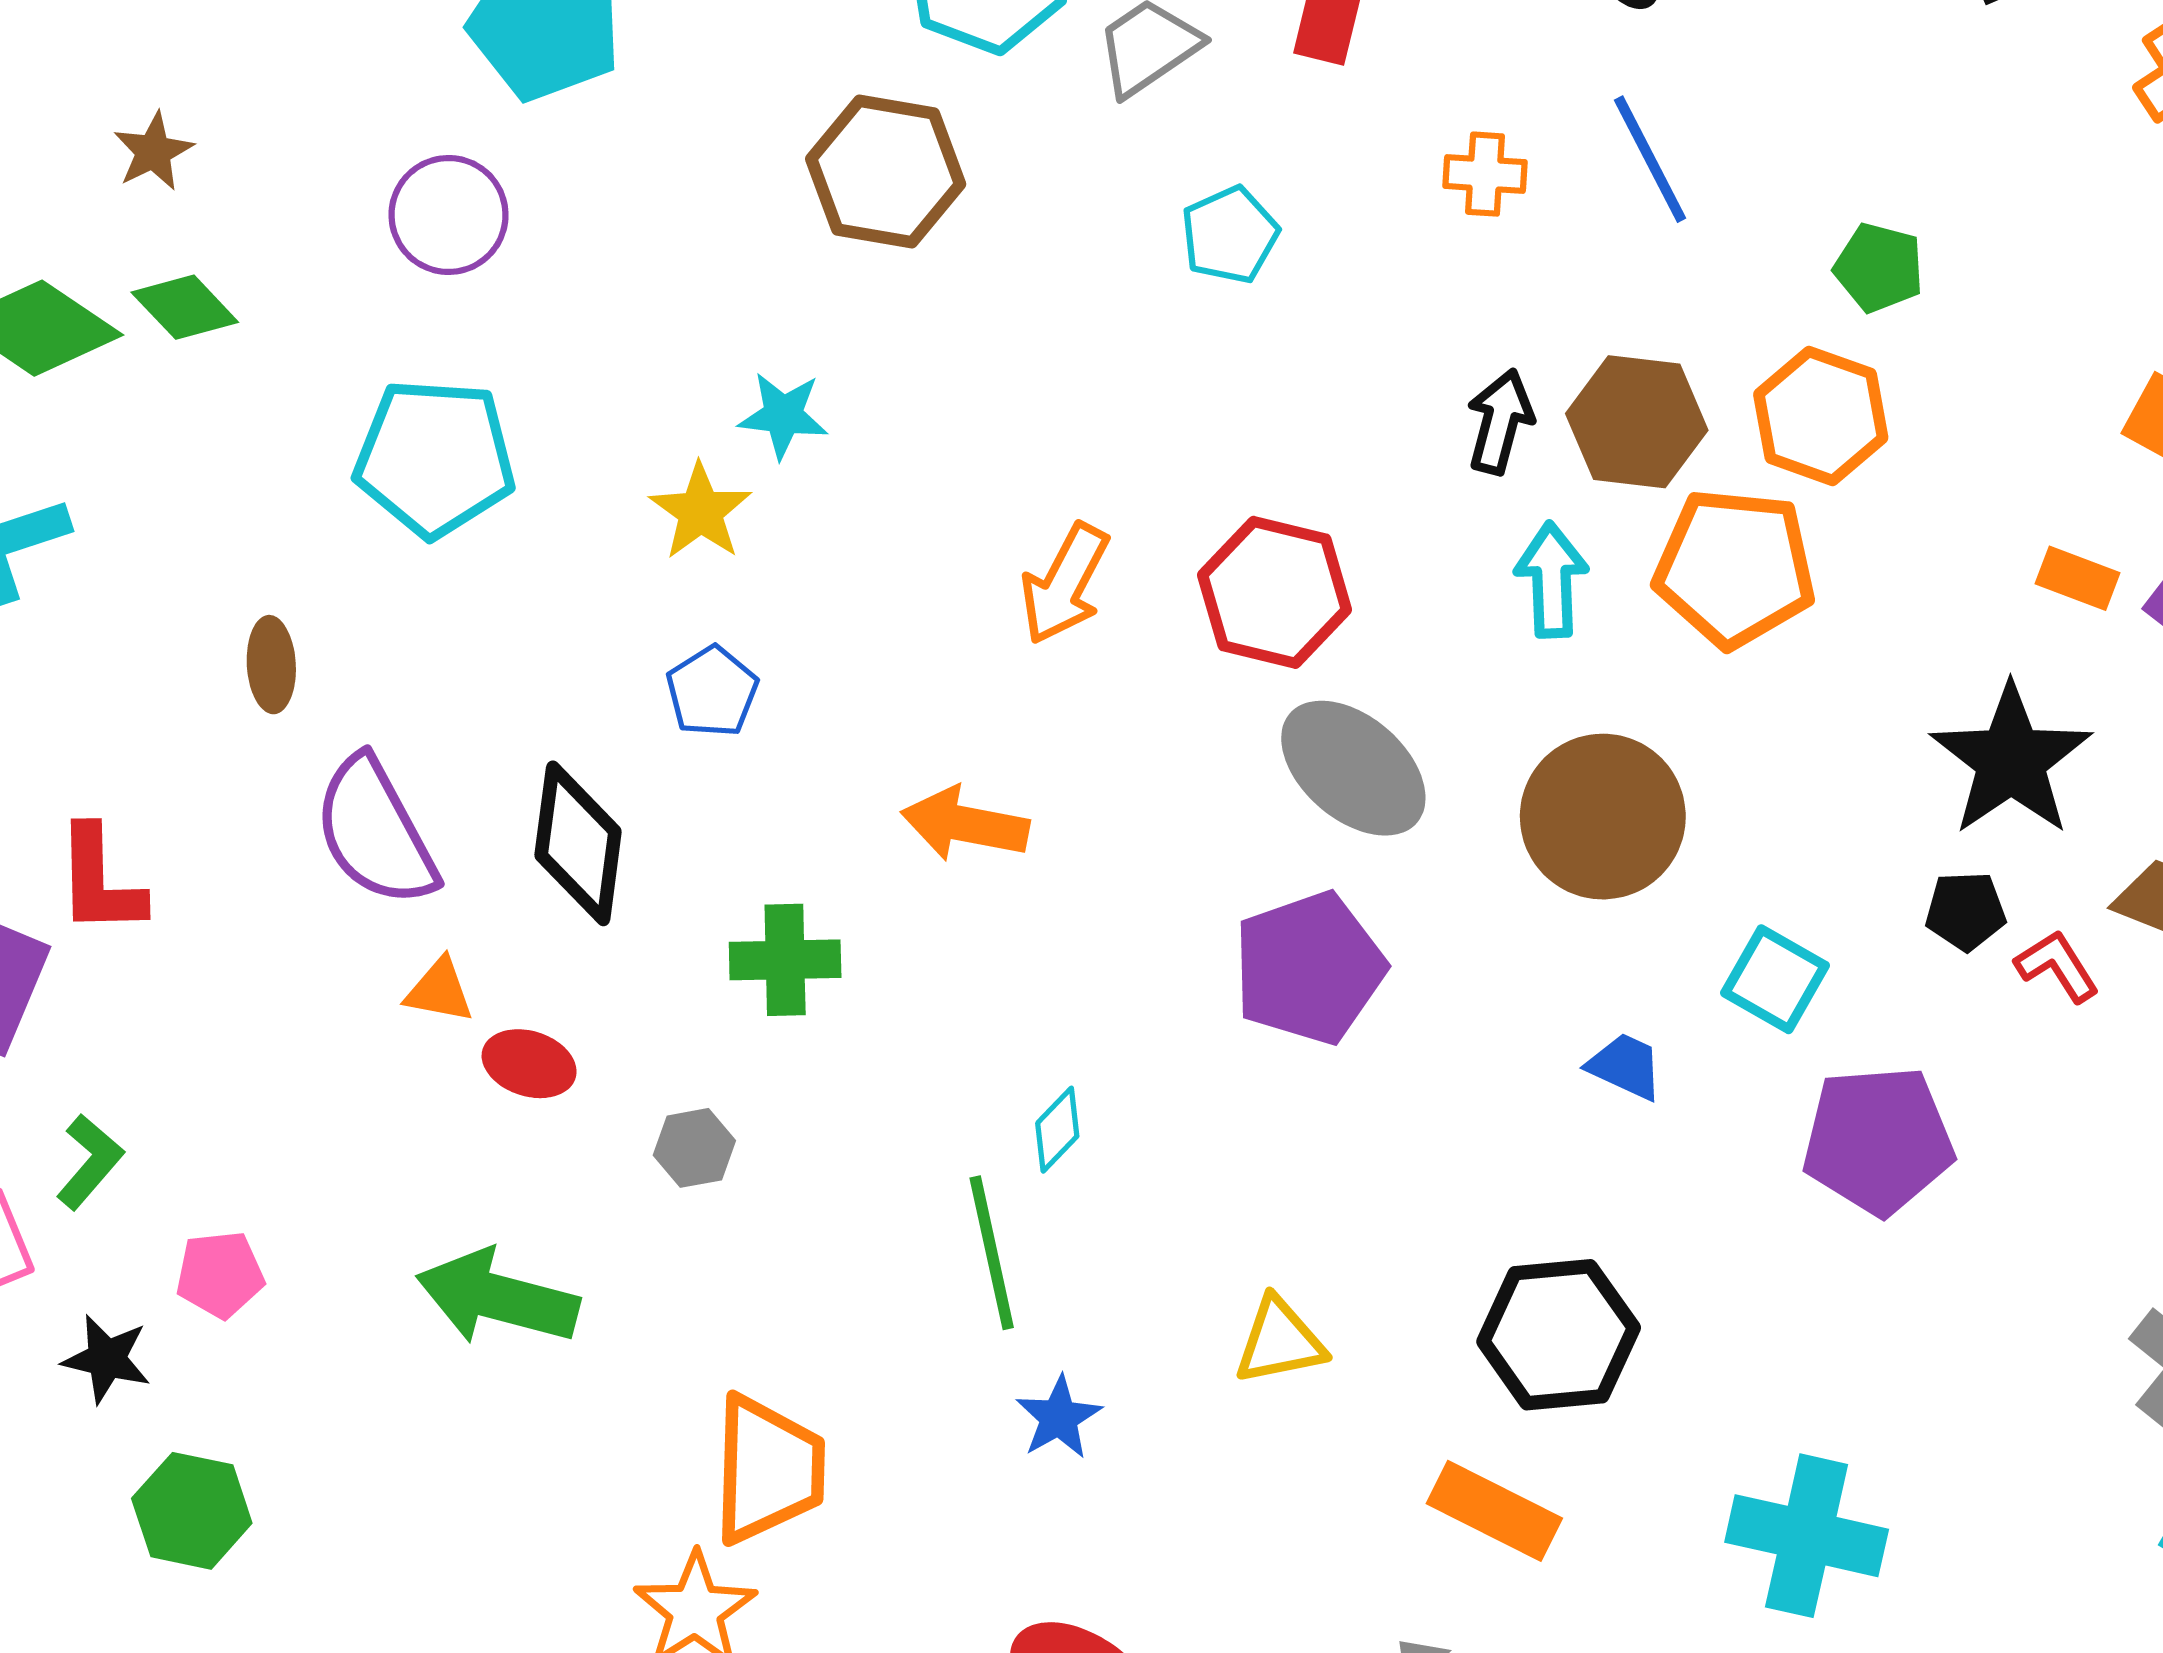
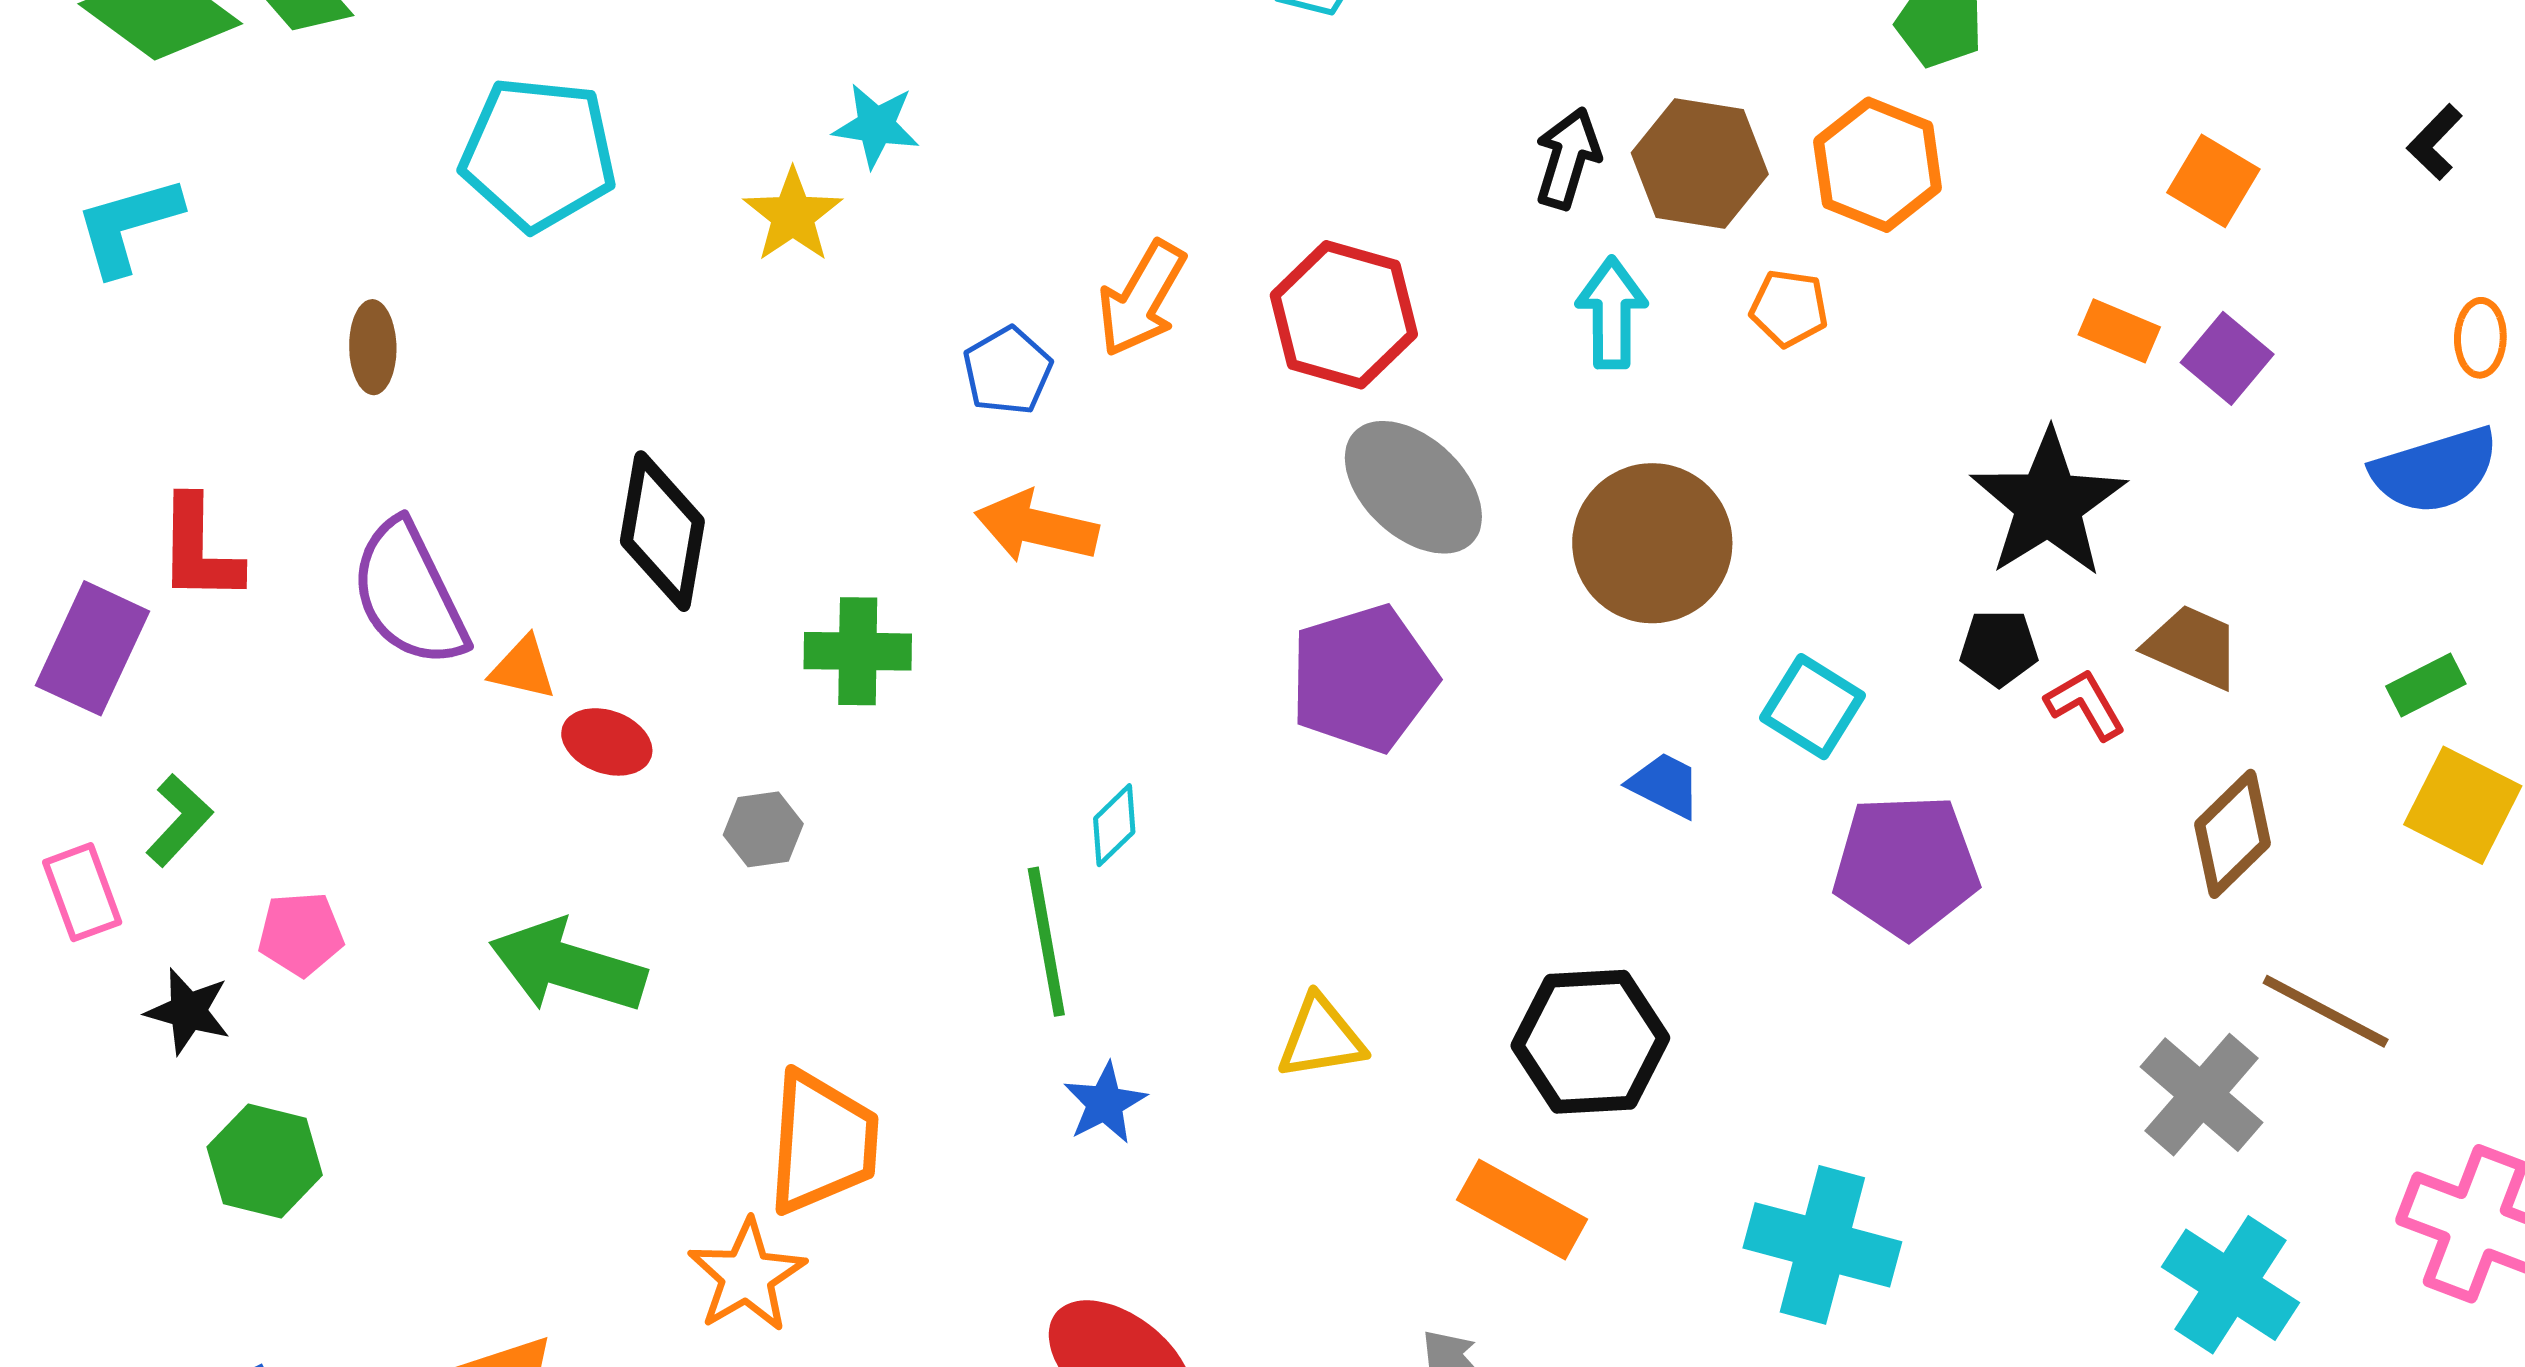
orange pentagon: (1735, 568) -> (1789, 308), size x0.5
blue pentagon: (712, 692) -> (1007, 371), moved
purple semicircle: (375, 832) -> (409, 594), moved

